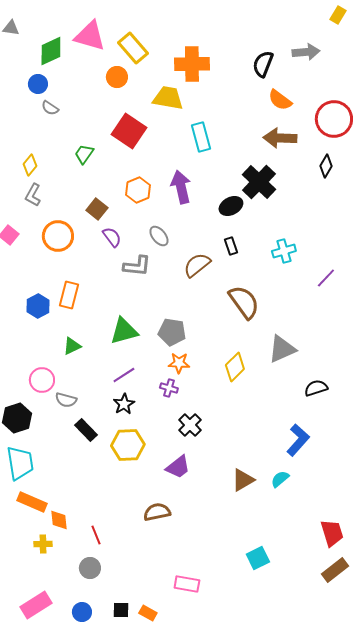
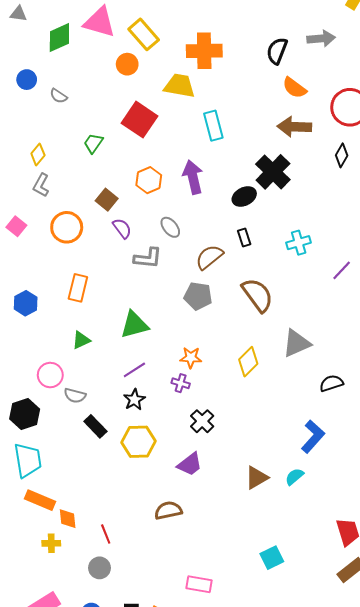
blue circle: (38, 84) -> (27, 80), moved
blue hexagon: (38, 306) -> (26, 303), moved
gray pentagon: (172, 332) -> (198, 296), moved

